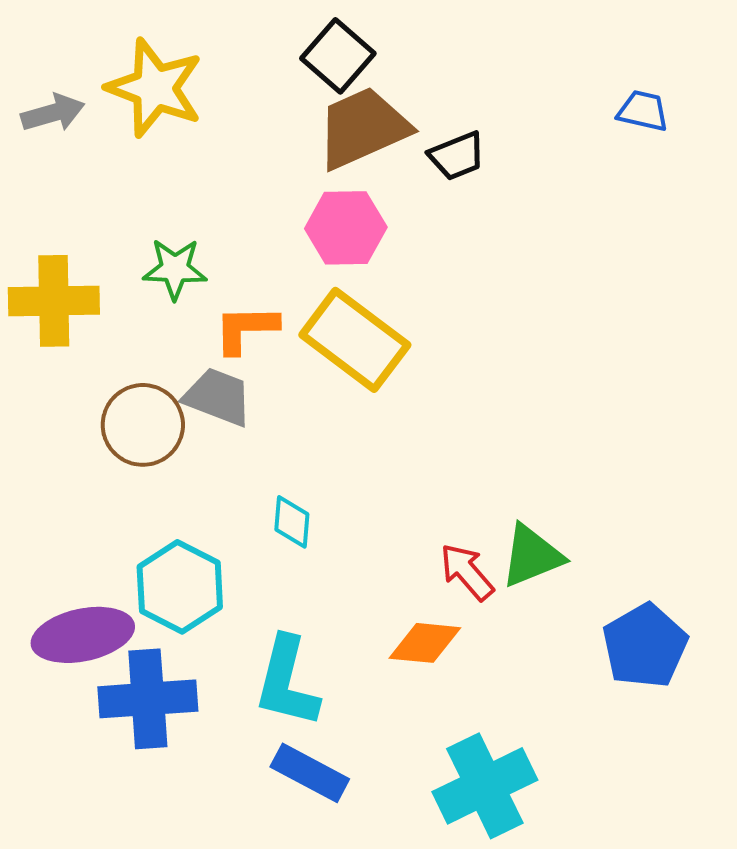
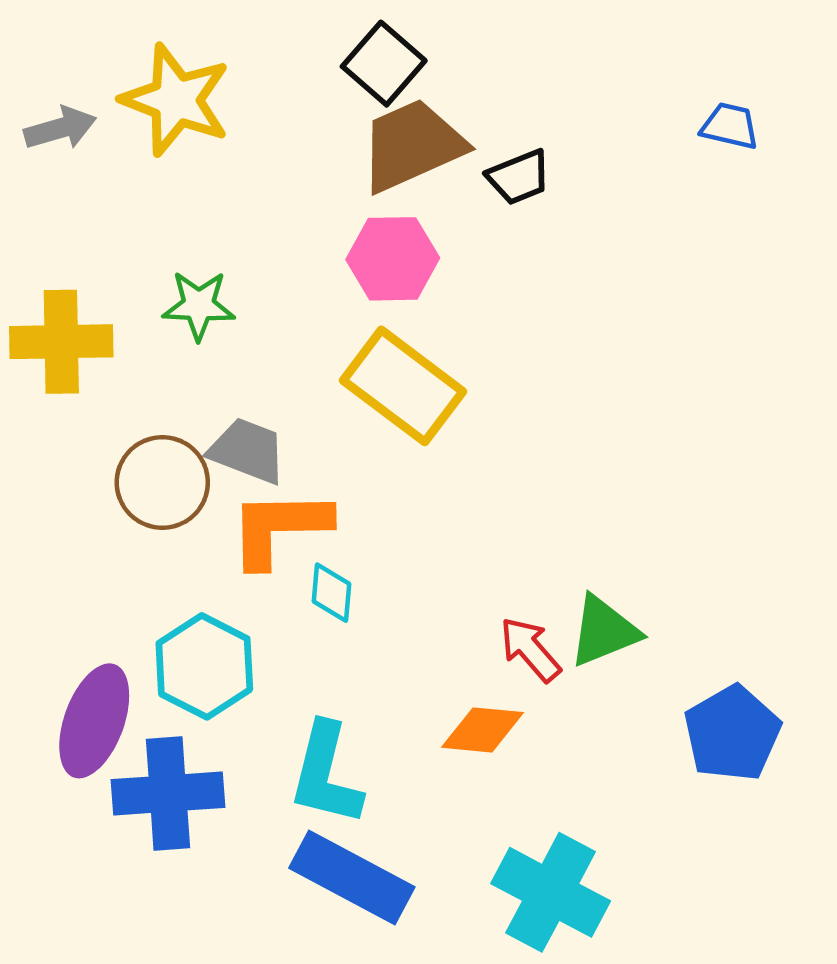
orange L-shape: (246, 329) -> (279, 528), moved, size x1.4
purple ellipse: (83, 635) -> (94, 721), turned -58
blue rectangle: (310, 773) -> (352, 878), size x1.4
cyan cross: (485, 786) -> (551, 892), turned -36

